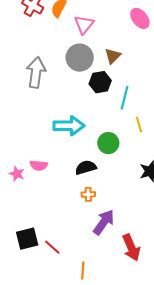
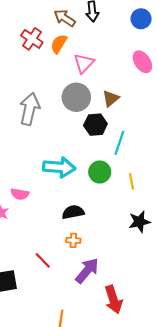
yellow line: (139, 124) -> (132, 181), moved
green circle: (108, 143) -> (100, 172), moved
pink semicircle: (39, 165) -> (20, 194), moved
red line: (52, 247) -> (43, 260), moved

